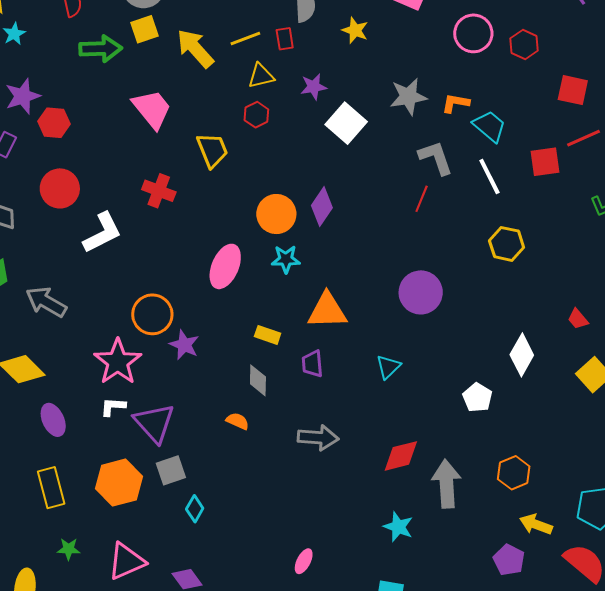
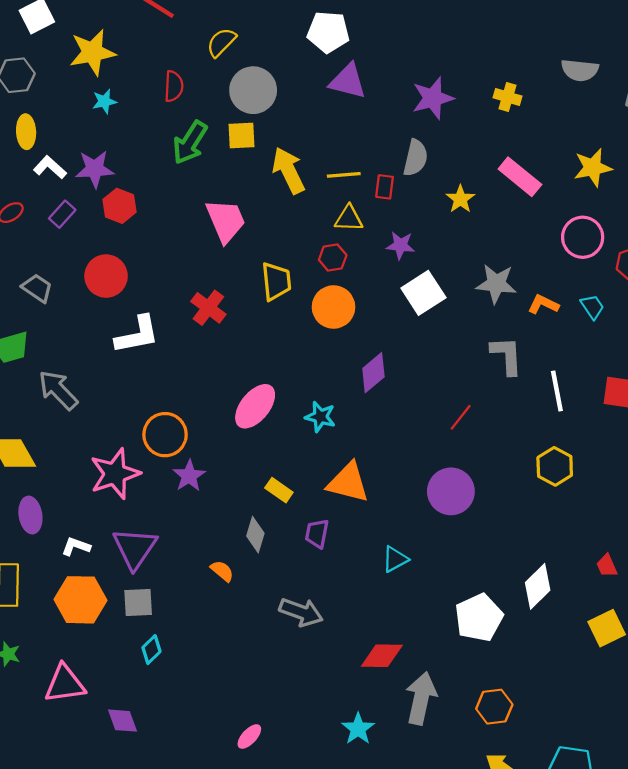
green arrow: (101, 49) -> (190, 143), turned 108
cyan trapezoid: (489, 126) -> (592, 307), moved, size x0.7
red line: (422, 199) -> (461, 417), moved
orange circle: (276, 214) -> (334, 307), moved
white pentagon: (477, 397) -> (479, 618), size x1.5
white L-shape: (113, 407) -> (76, 546), moved

